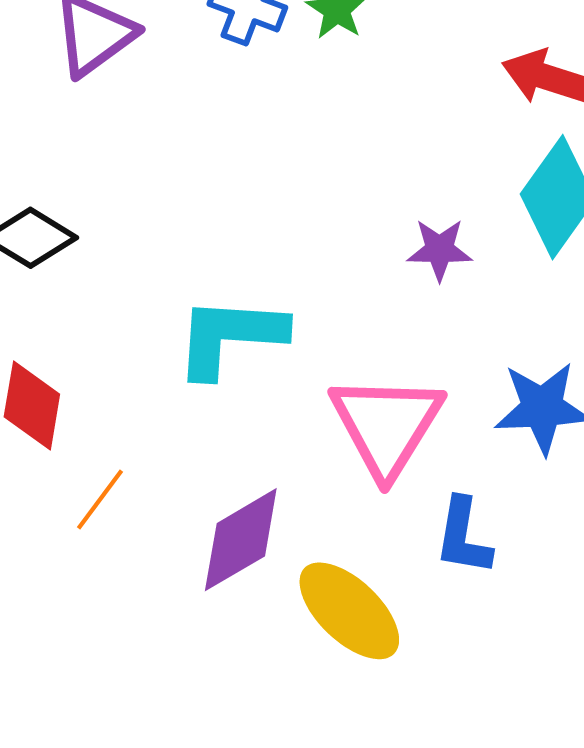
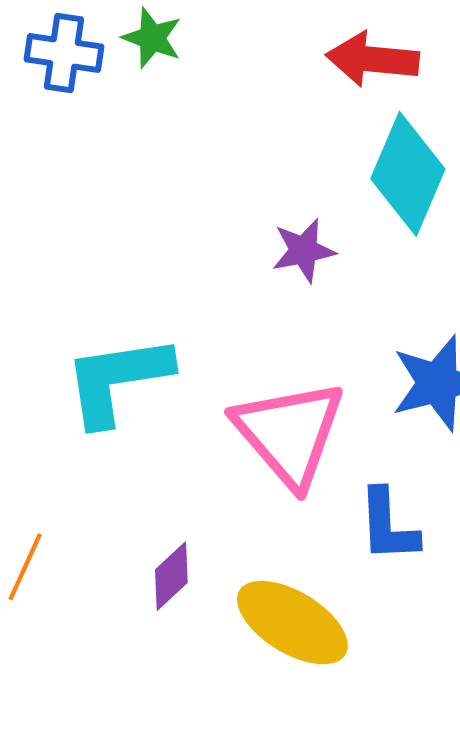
purple diamond: (241, 540) -> (171, 576), size x0.6

